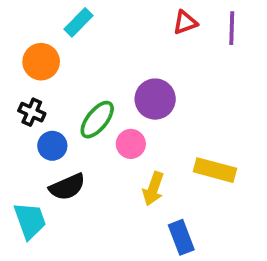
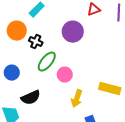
purple circle: (155, 99) -> (73, 32), moved
black cross: (32, 112) -> (36, 42), moved
blue circle: (52, 146) -> (12, 73), moved

